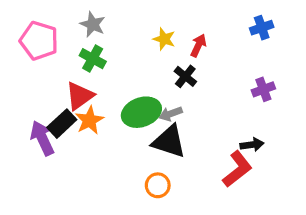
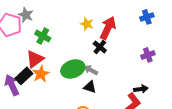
gray star: (93, 24) -> (26, 15), moved
red arrow: (198, 46) -> (108, 28), size x1.6
gray arrow: (171, 114) -> (91, 70), turned 48
black triangle: (169, 141) -> (90, 87), size x0.6

